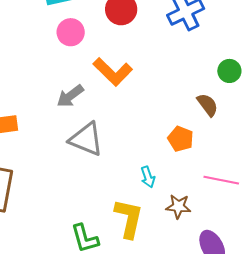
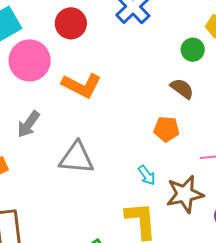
pink circle: (71, 32) -> (30, 60), size x1.5
gray arrow: (70, 96) -> (28, 124), moved
brown star: (178, 206) -> (185, 194), size x1.5

